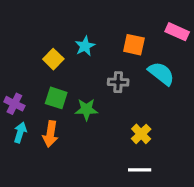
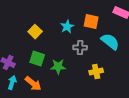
cyan star: (85, 46) -> (67, 27), moved
orange arrow: (50, 134) -> (33, 84), turned -60
yellow cross: (141, 134) -> (96, 72), moved, turned 32

